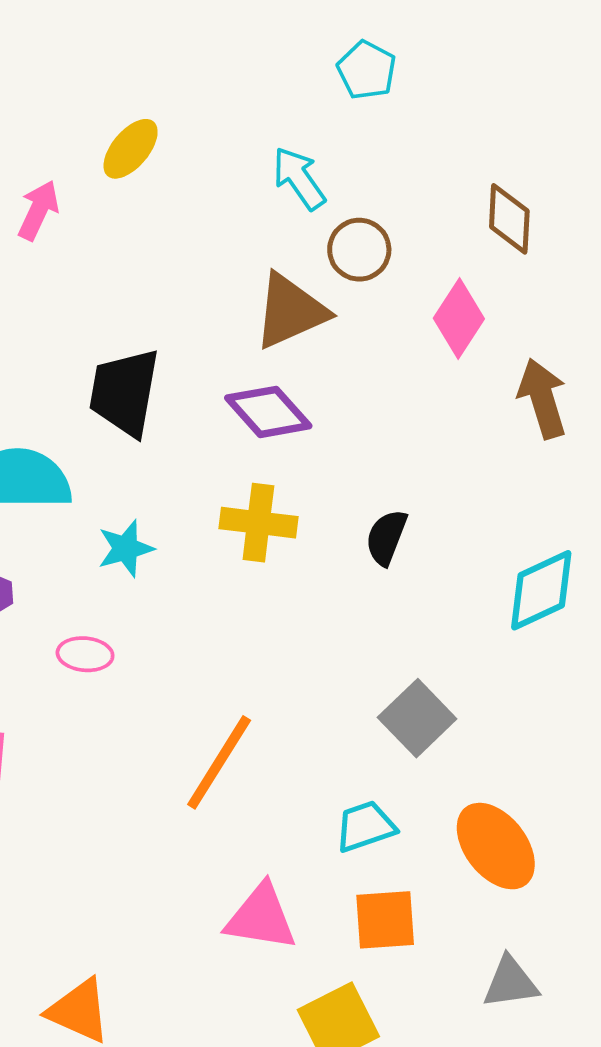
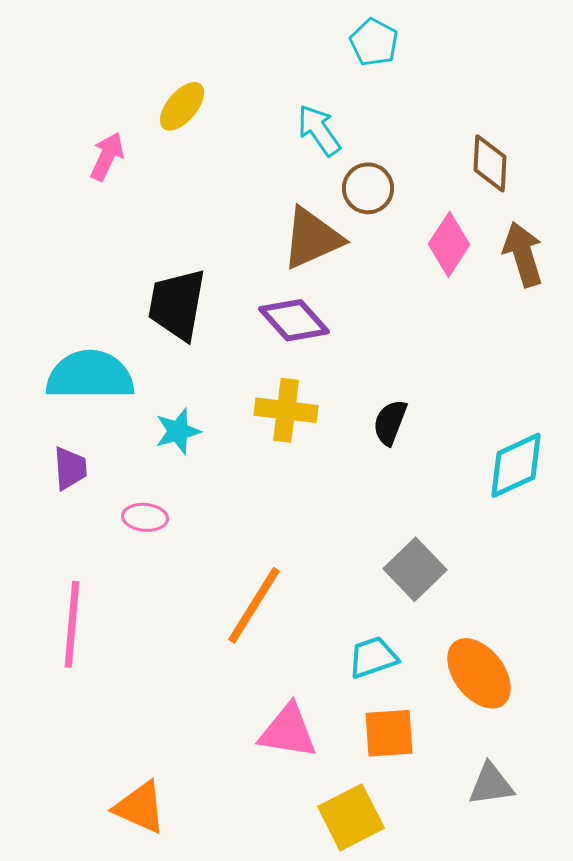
brown arrow: (542, 398) -> (523, 254), moved

